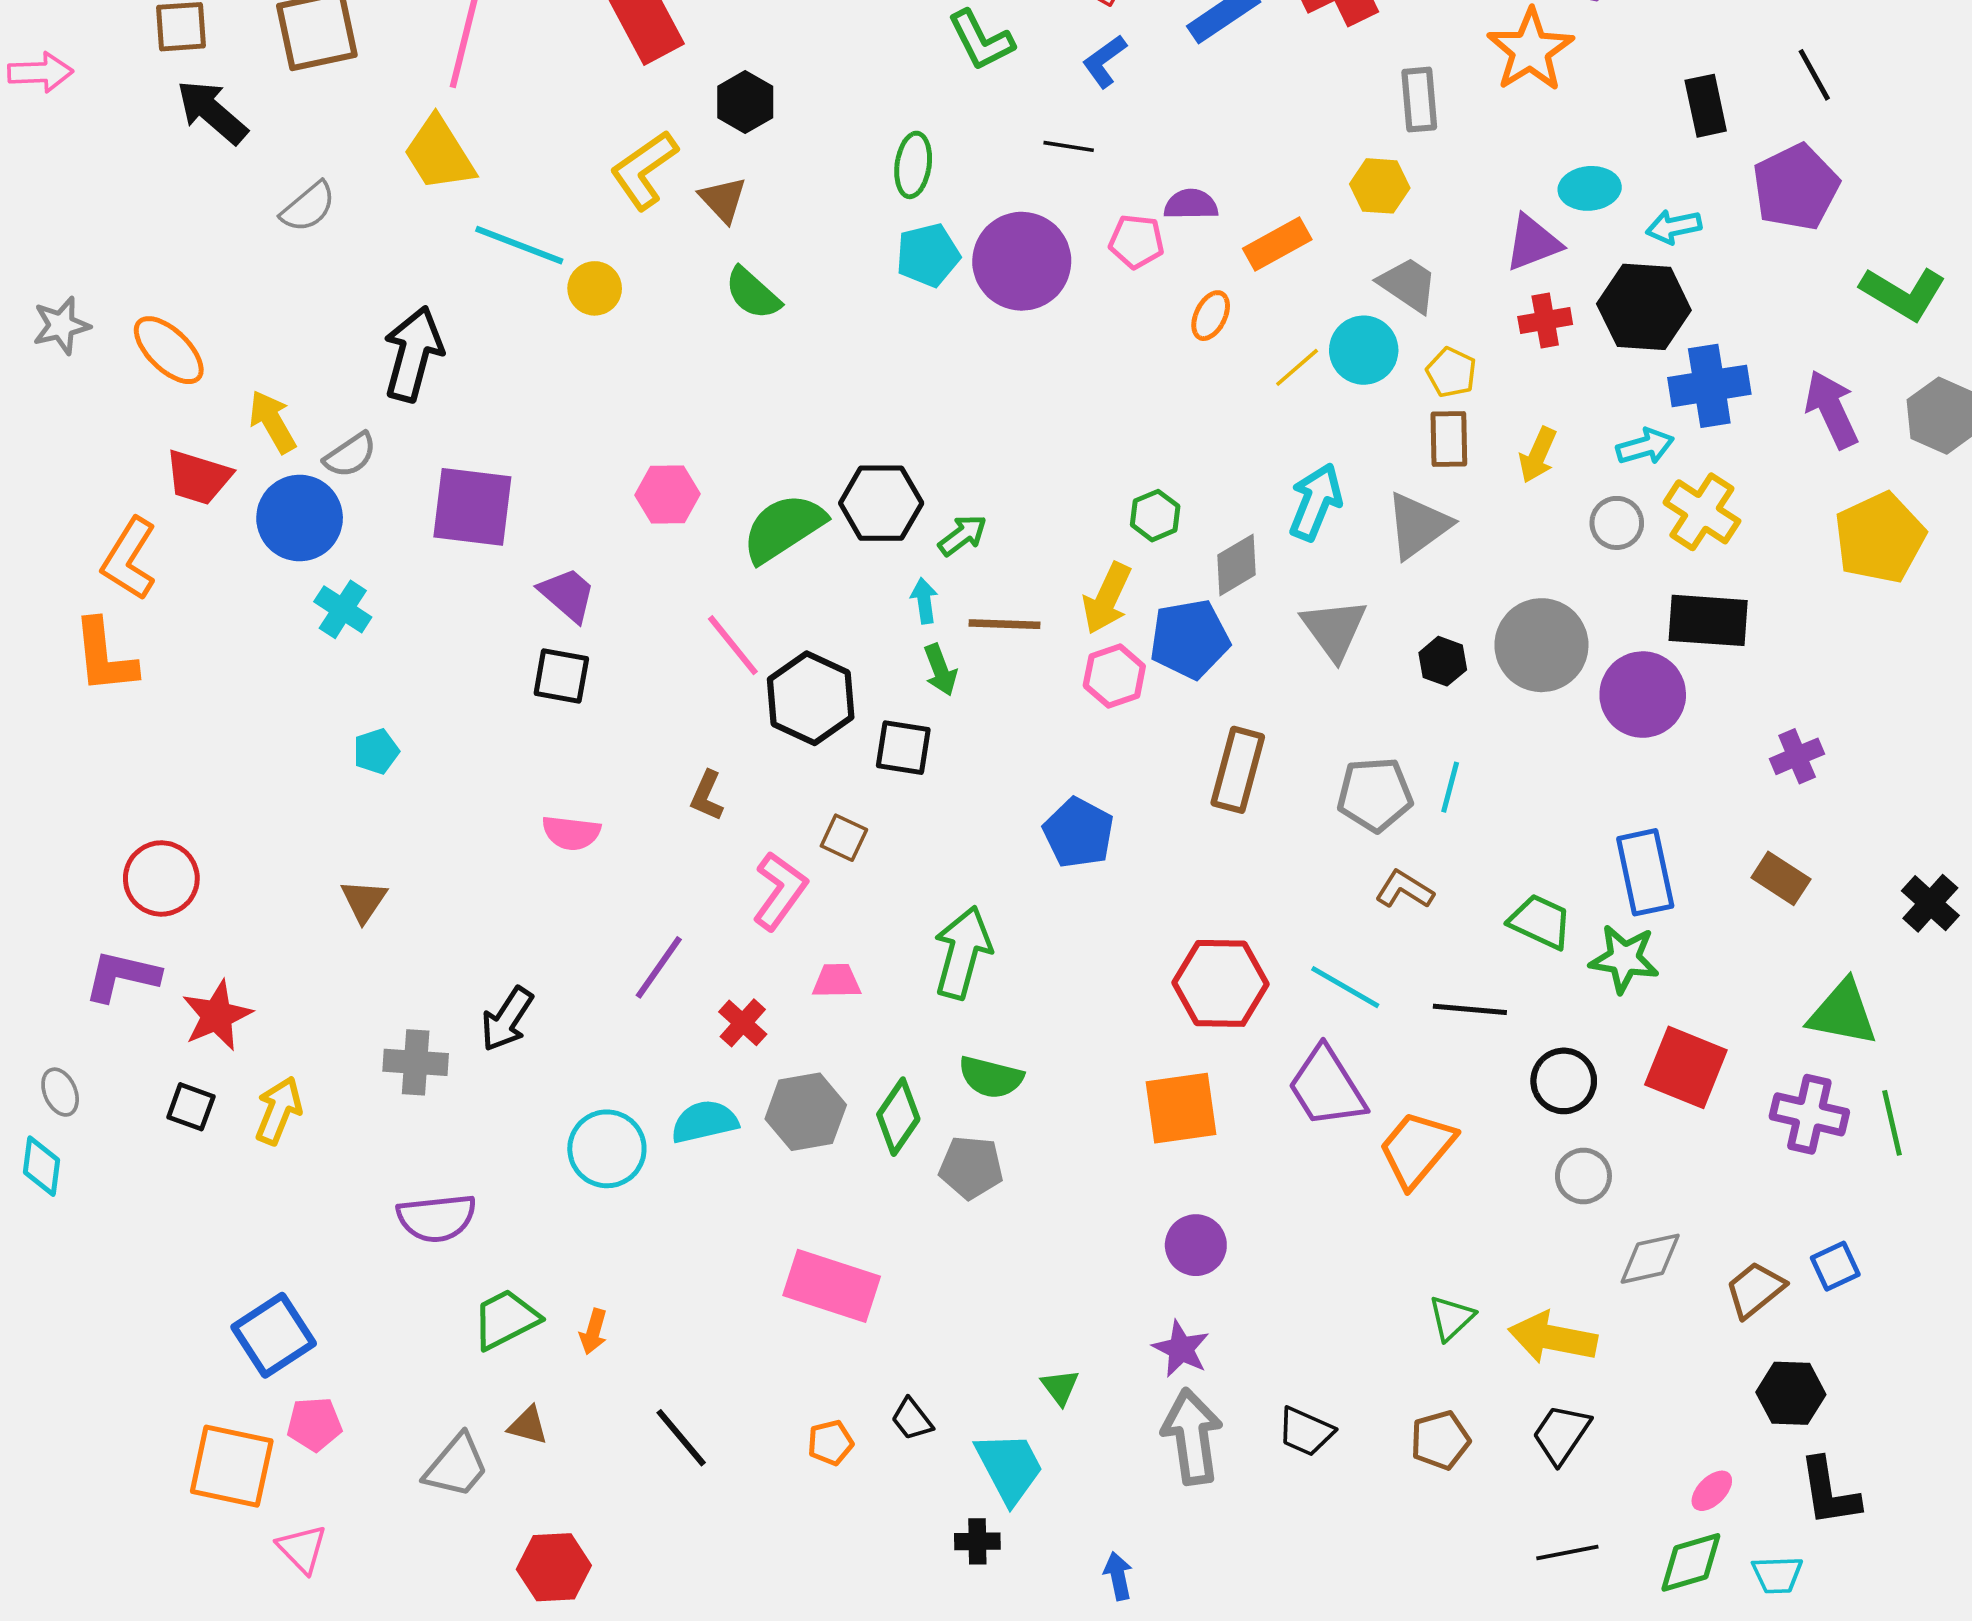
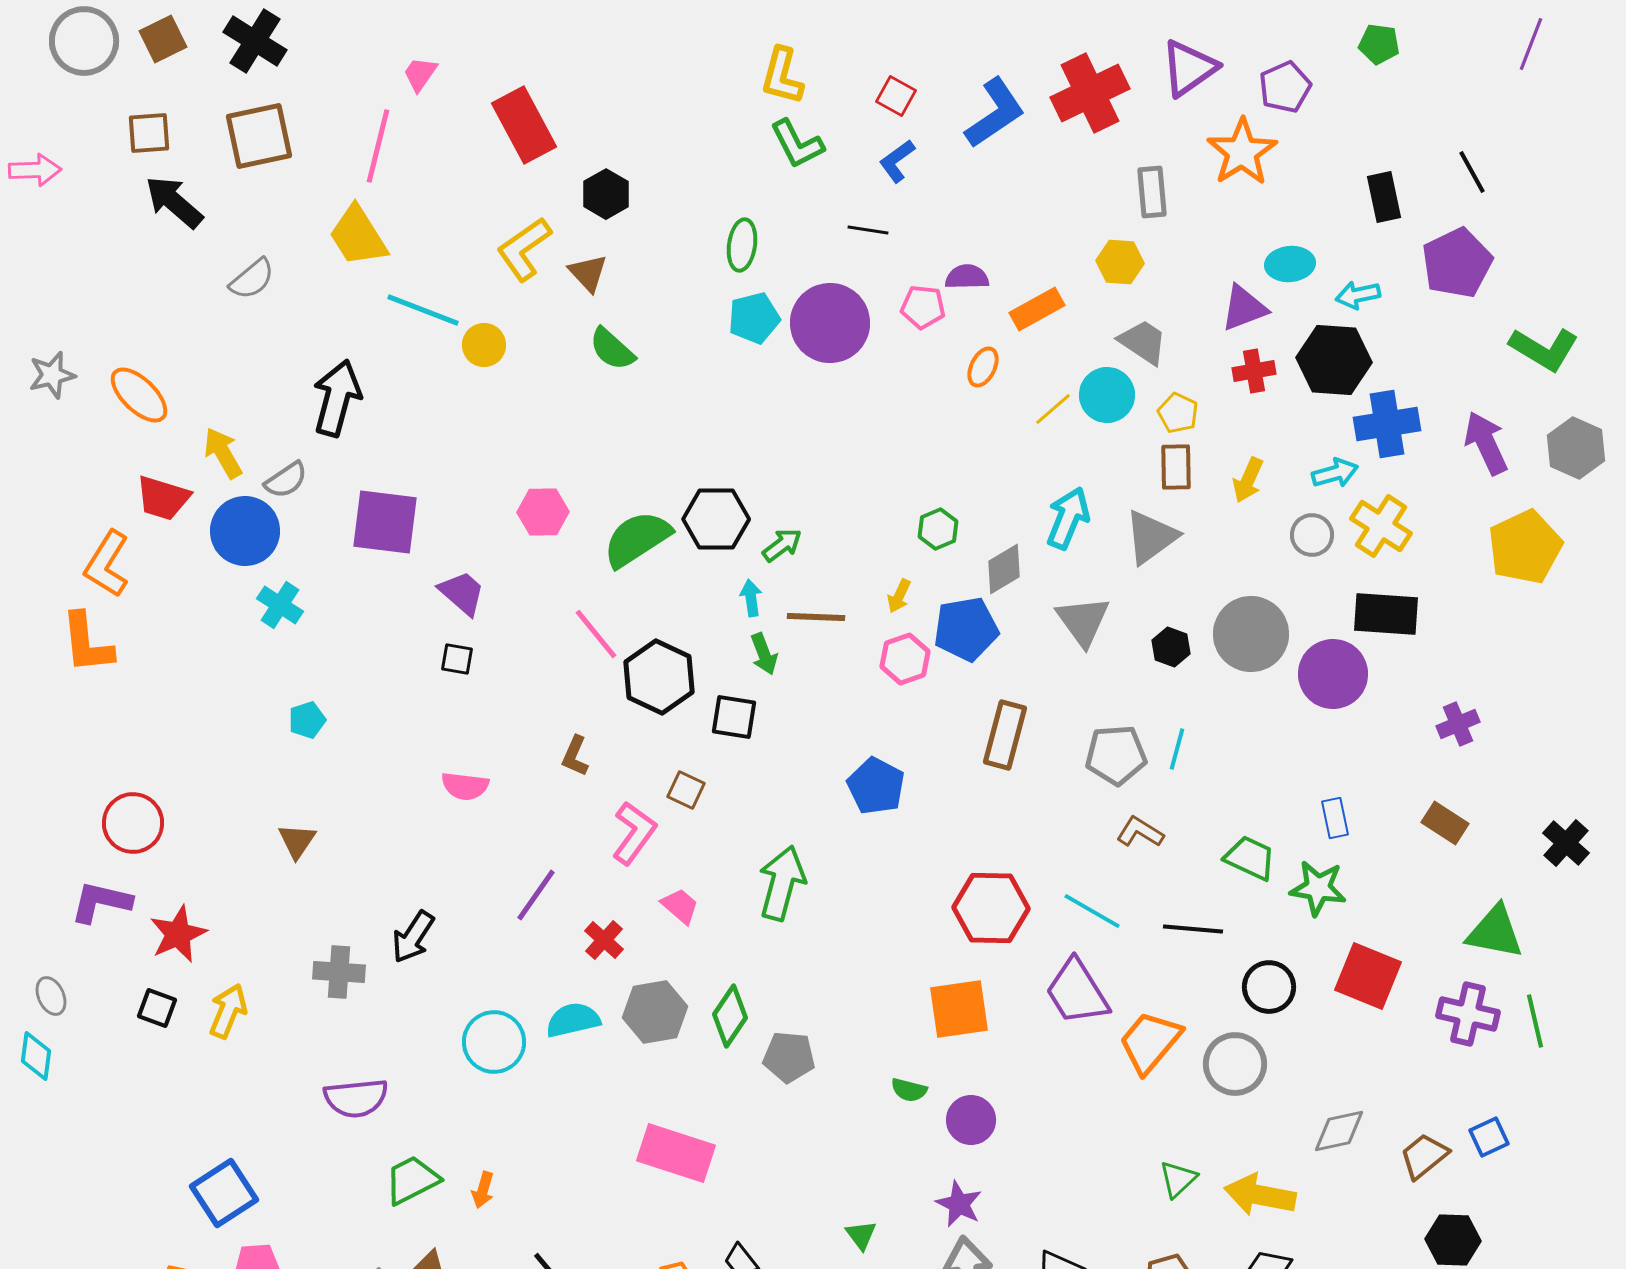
yellow arrow: (1107, 598) -> (899, 596), size x0.6
black square: (561, 676) -> (457, 659), size x0.7
blue rectangle: (1645, 872) -> (1335, 818), size x0.6
pink trapezoid: (837, 981) -> (680, 906), turned 42
green semicircle: (991, 1077) -> (909, 1090), moved, size x0.7
gray circle: (1583, 1176) -> (1235, 1064), moved, size x1.4

